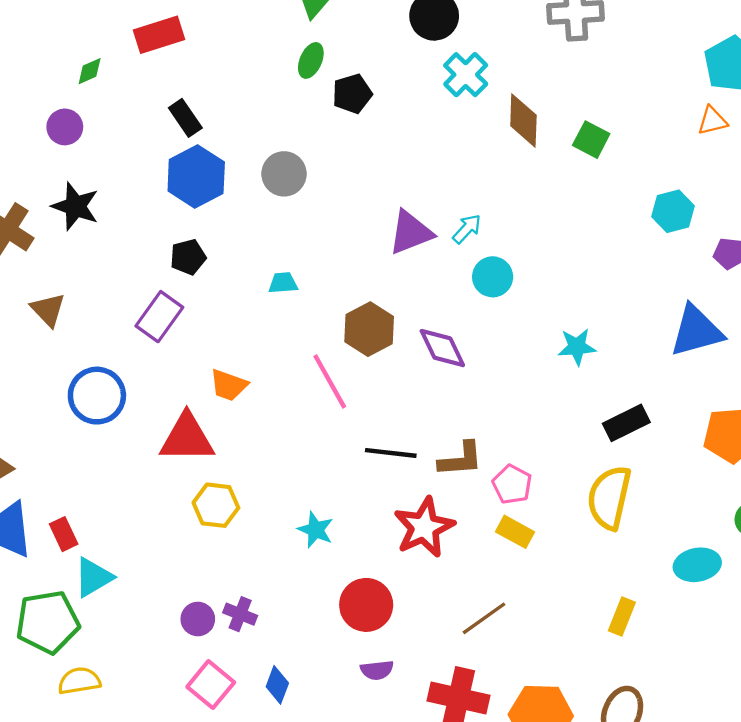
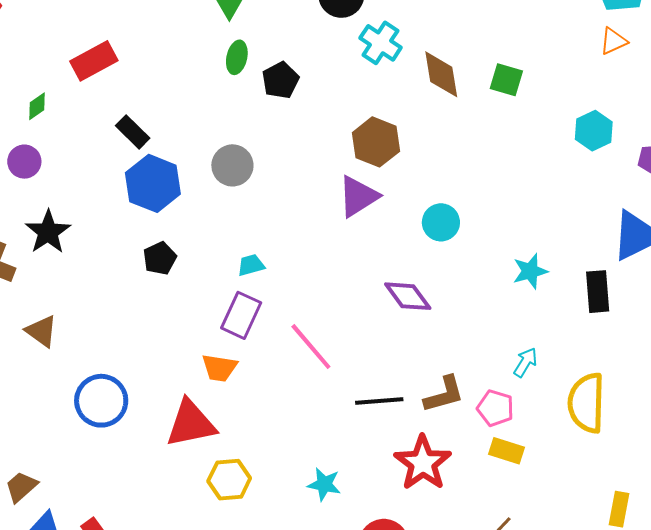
black star: (75, 206) -> (48, 232), turned 30
cyan arrow: (467, 229) -> (525, 362), moved
purple rectangle: (159, 317) -> (241, 315), moved
brown hexagon: (369, 329) -> (376, 142), moved
black rectangle: (626, 423) -> (598, 292), moved, turned -57

